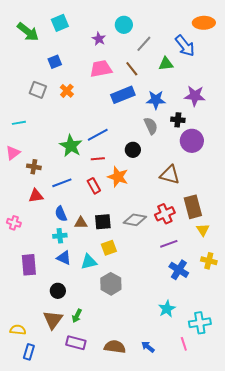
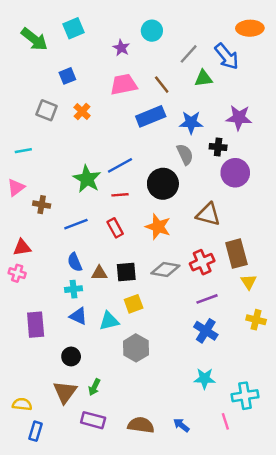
gray line: (144, 44) -> (189, 54), moved
black circle: (133, 150) -> (163, 184), size x1.6
orange star: (118, 177) -> (158, 227), moved
red triangle: (36, 196) -> (22, 247), moved
blue cross: (179, 270) -> (206, 331), moved
cyan star: (167, 309) -> (205, 379), turned 30

